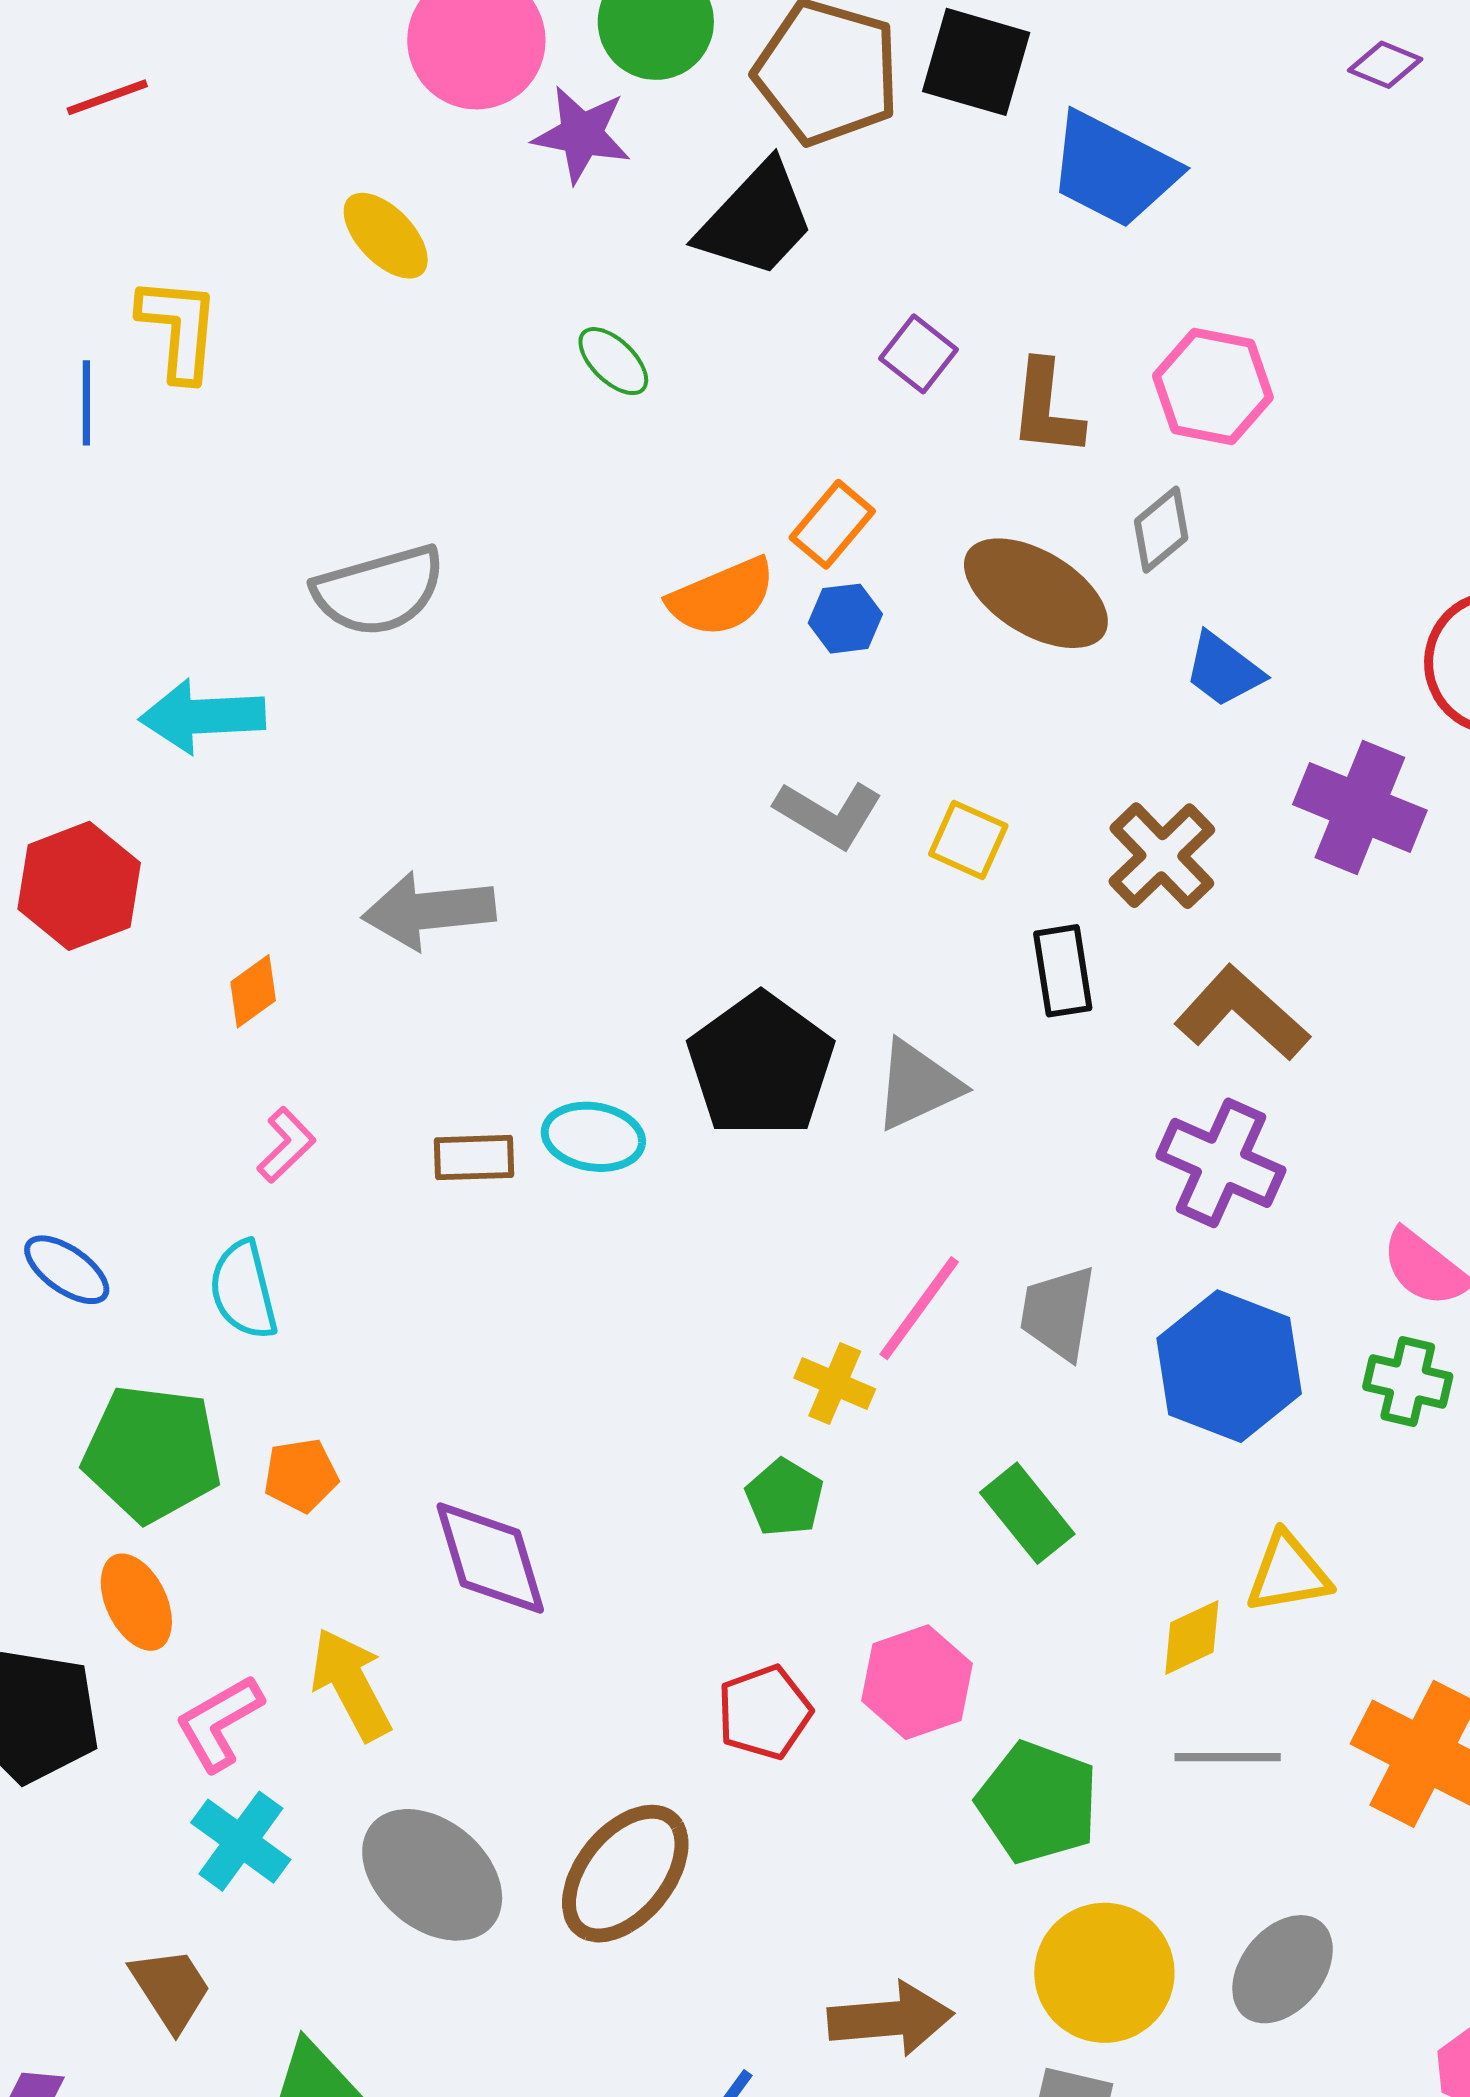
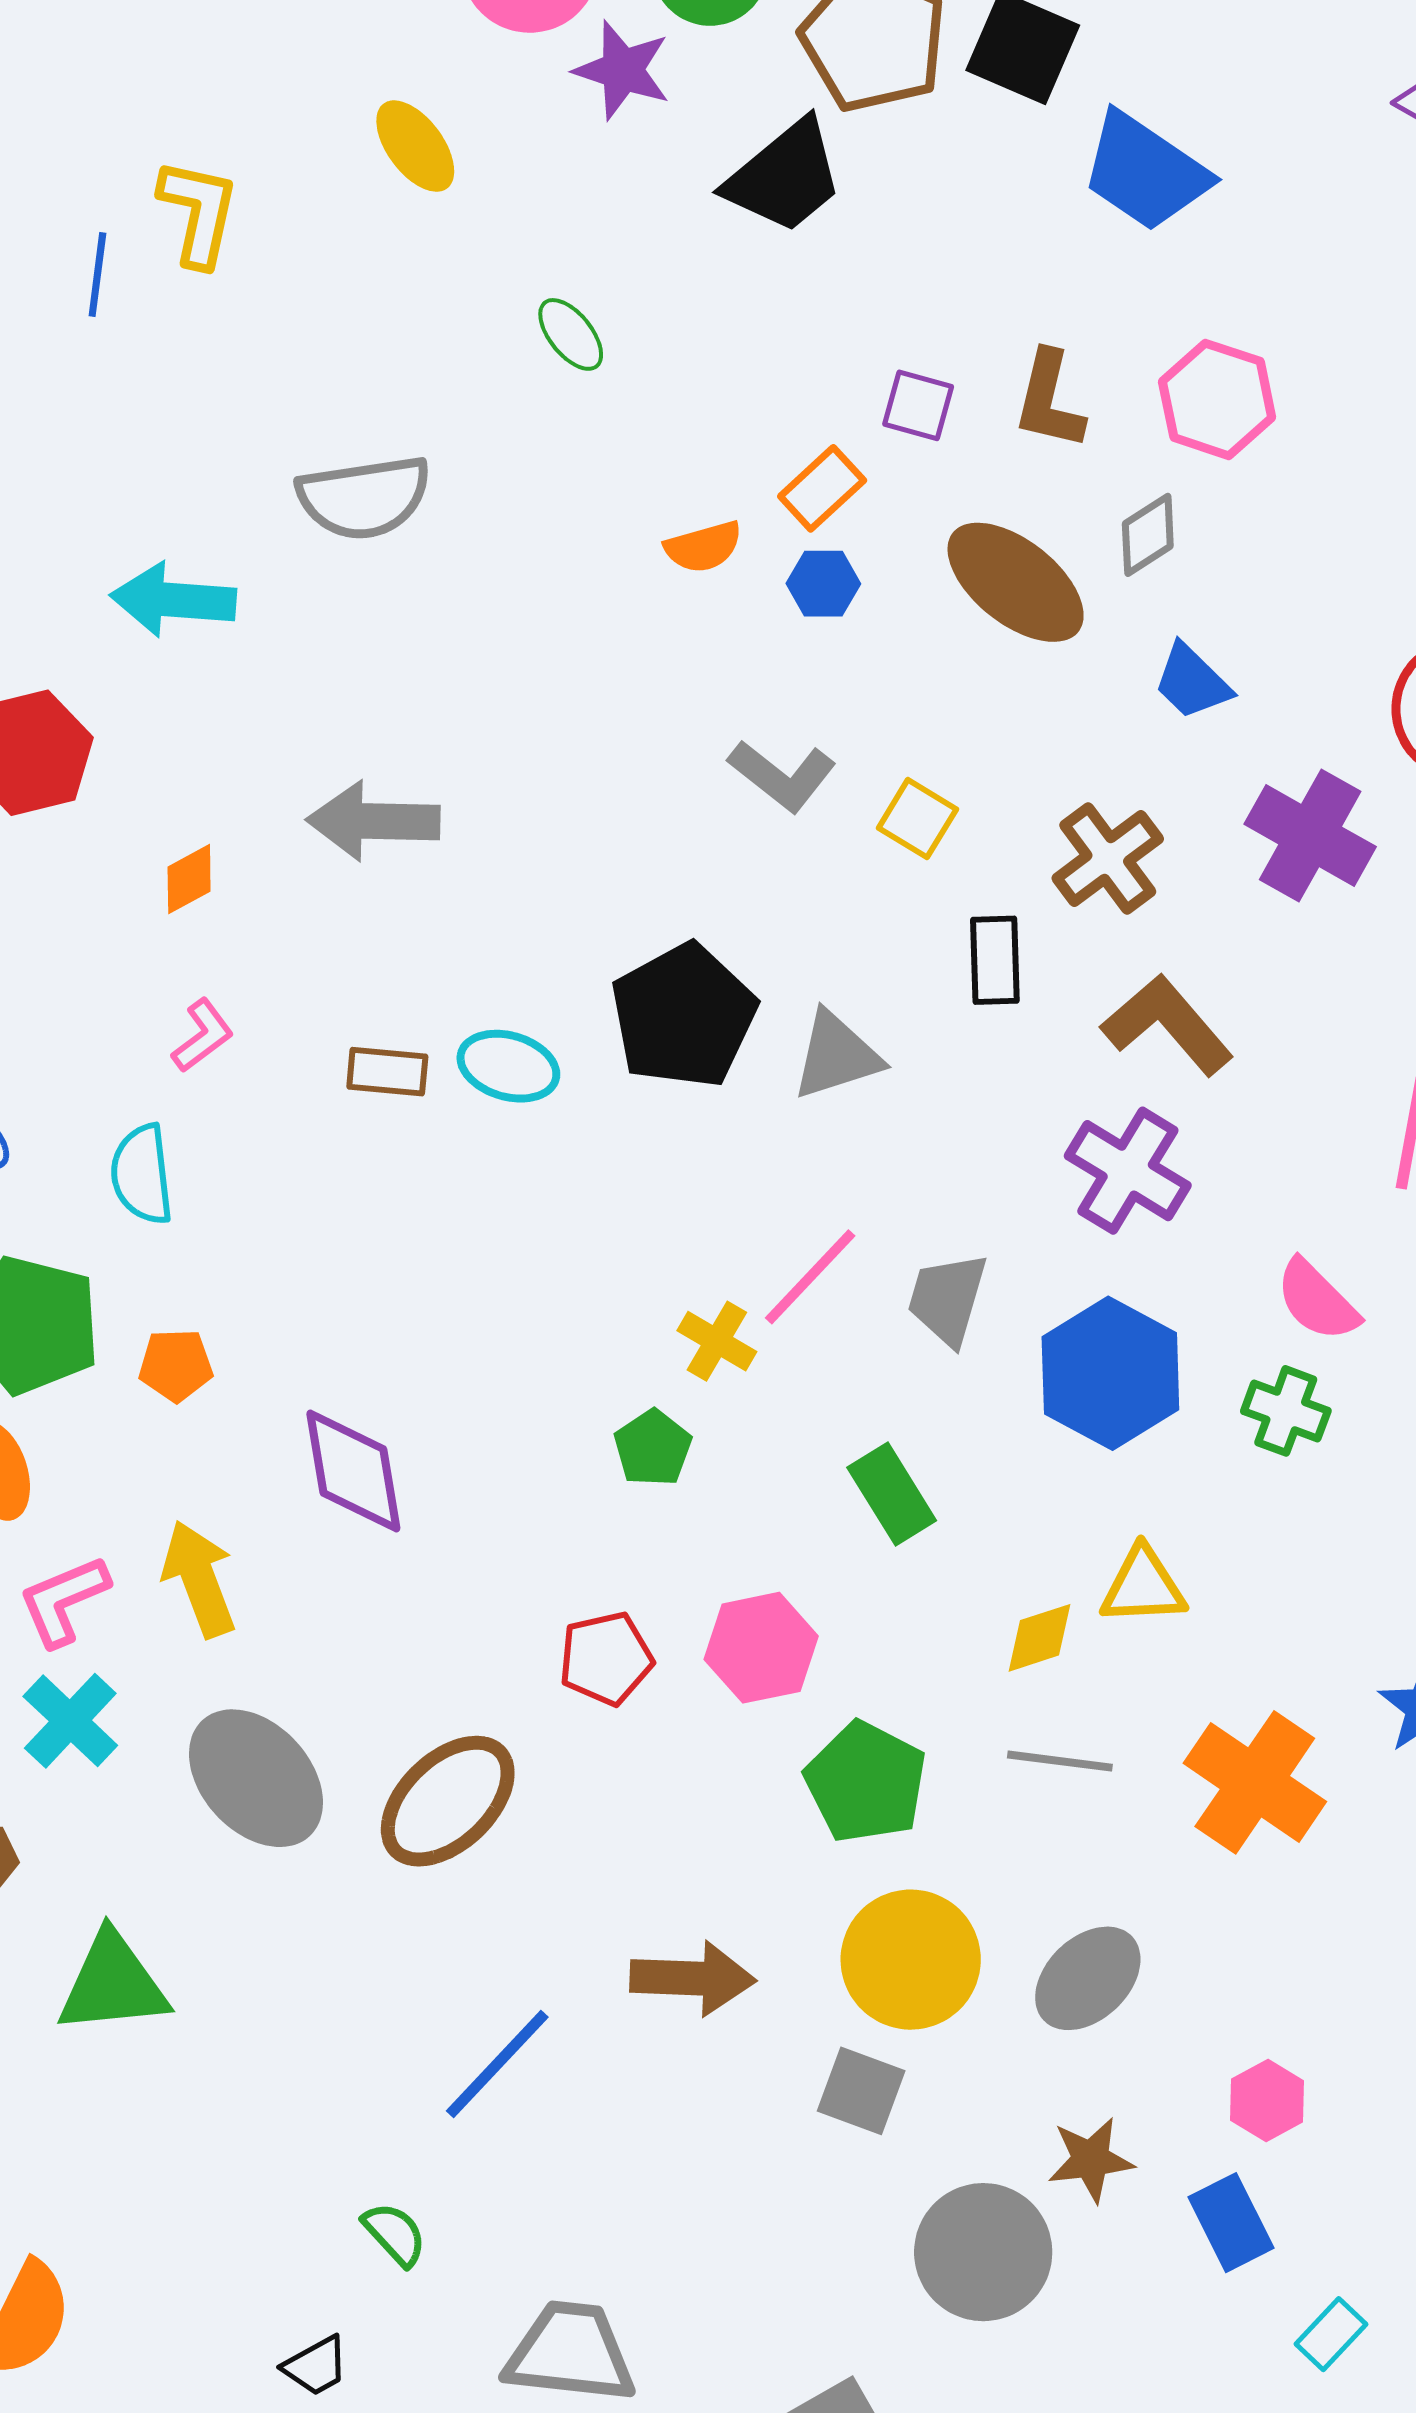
purple square: (918, 354) -> (918, 405), moved, turned -30
green ellipse: (613, 361) -> (571, 334), moved
orange semicircle: (722, 597) -> (703, 547), size x0.7

